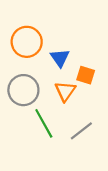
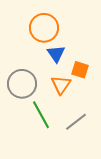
orange circle: (27, 42) -> (44, 28), moved

